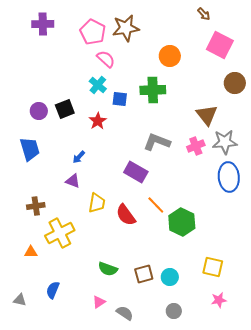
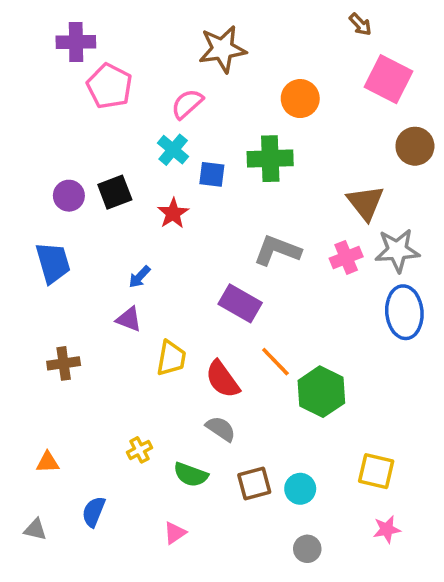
pink pentagon: (93, 32) -> (109, 86), moved
pink semicircle: (106, 59) -> (187, 104), turned -84
yellow cross: (60, 233) -> (140, 450), moved, size x0.5
orange triangle: (31, 252) -> (48, 462), moved
gray semicircle: (125, 313) -> (221, 429), moved

